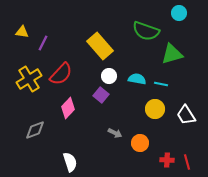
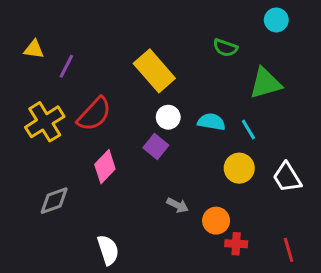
green semicircle: (146, 31) -> (225, 48), size x0.6
cyan line: (161, 84) -> (248, 130), turned 48
red cross: (167, 160) -> (236, 244), moved

